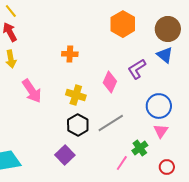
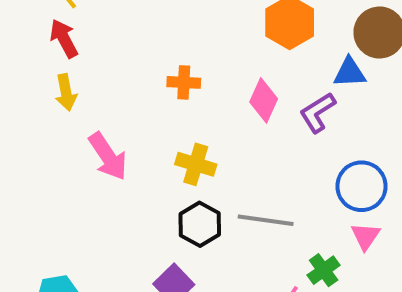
blue triangle: (165, 55) -> (350, 72), moved, turned -42
pink diamond: (110, 82) -> (264, 100), moved
gray line: (111, 123) -> (266, 220), turned 40

